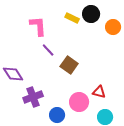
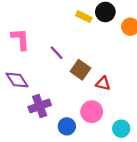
pink L-shape: (38, 26) -> (20, 39), moved
red triangle: (99, 92) -> (103, 83), moved

